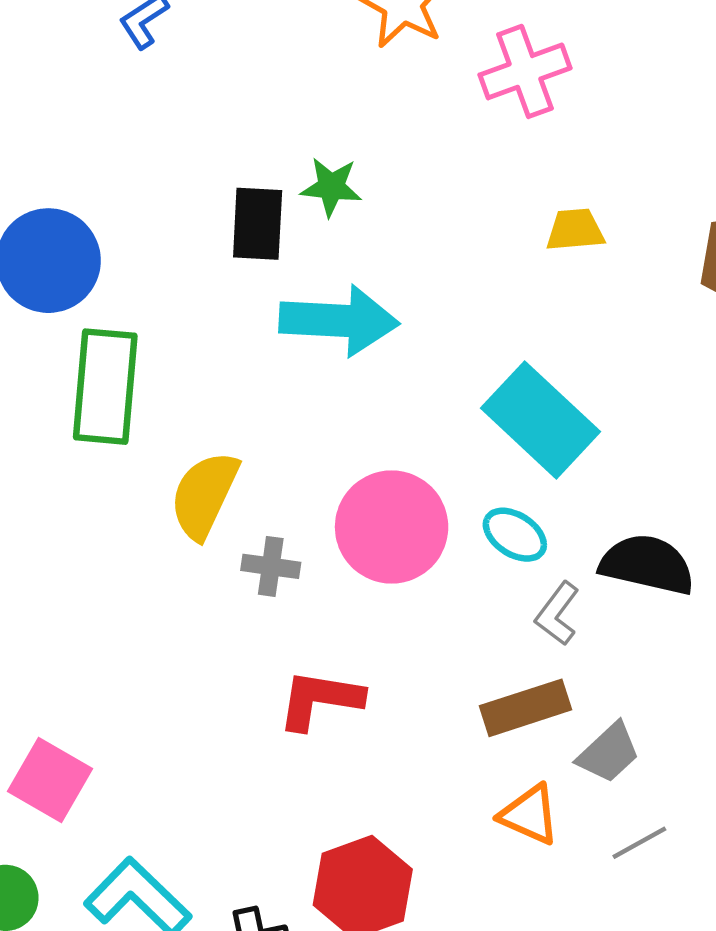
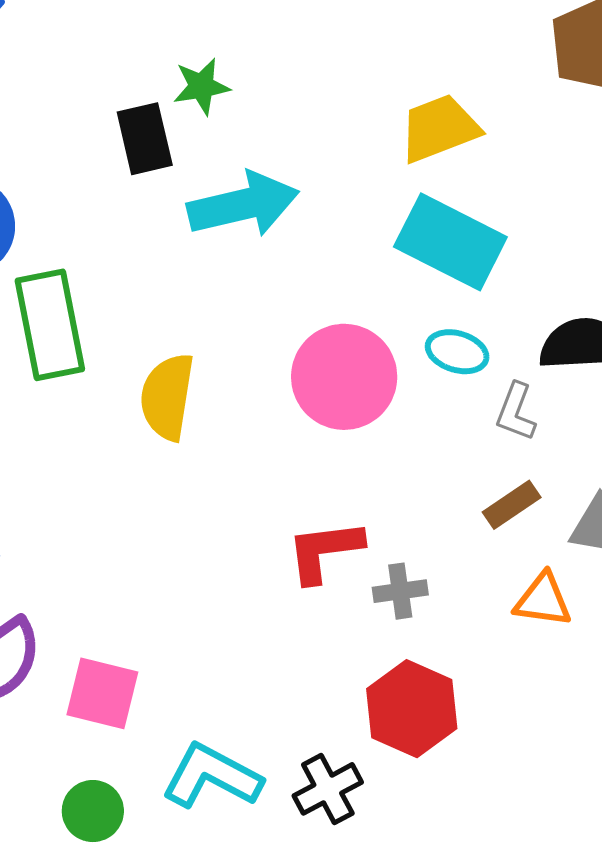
yellow trapezoid: (575, 230) -> (439, 128), moved, size x1.5
gray cross: (271, 566) -> (400, 591), moved
brown rectangle: (526, 708) -> (512, 505), size x0.7

